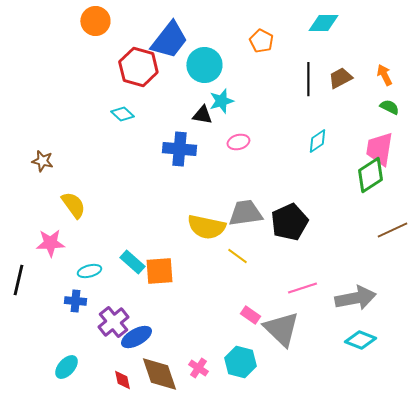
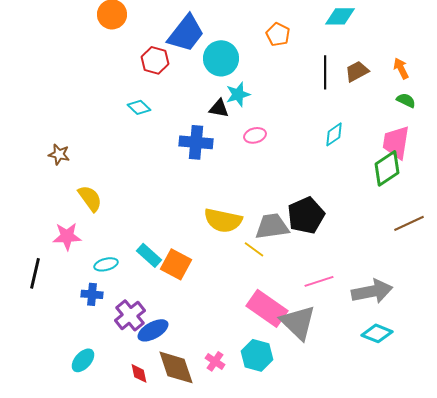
red hexagon: (138, 67) -> (155, 60), size x0.7
gray trapezoid: (245, 213) -> (272, 226), moved
orange square: (159, 271) -> (176, 264), turned 32
pink rectangle: (250, 315) -> (267, 308), size x2.0

